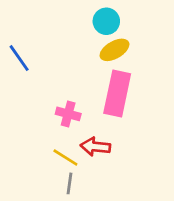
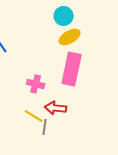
gray line: (70, 183) -> (45, 127), moved

